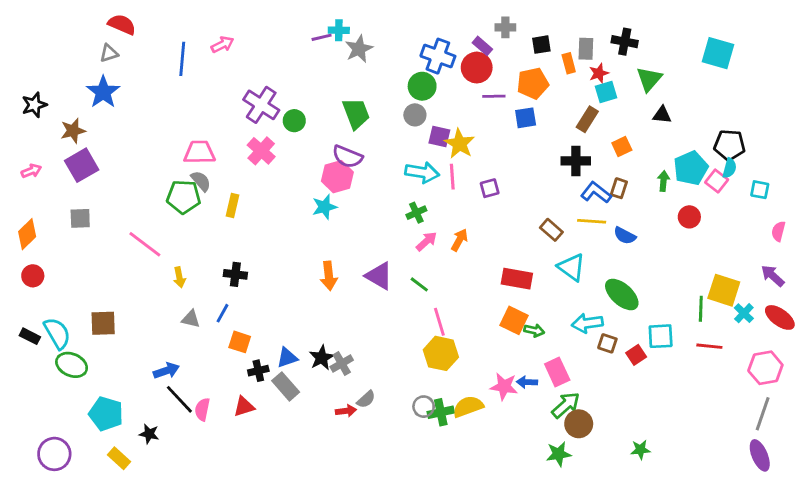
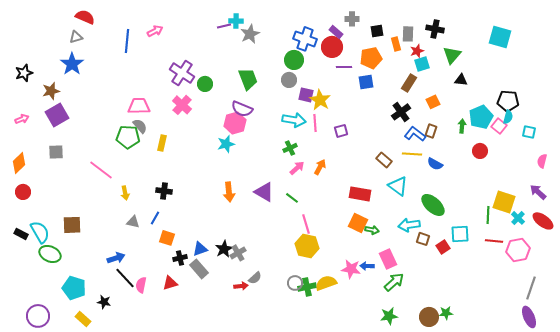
black cross: (576, 161) -> (401, 112), turned -36
pink hexagon: (765, 368) -> (518, 250), moved
brown circle: (579, 424) -> (429, 317), moved

